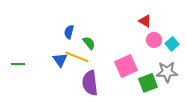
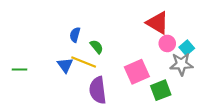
red triangle: (145, 21) -> (157, 23), size x1.6
gray star: (167, 72) -> (181, 64), moved

